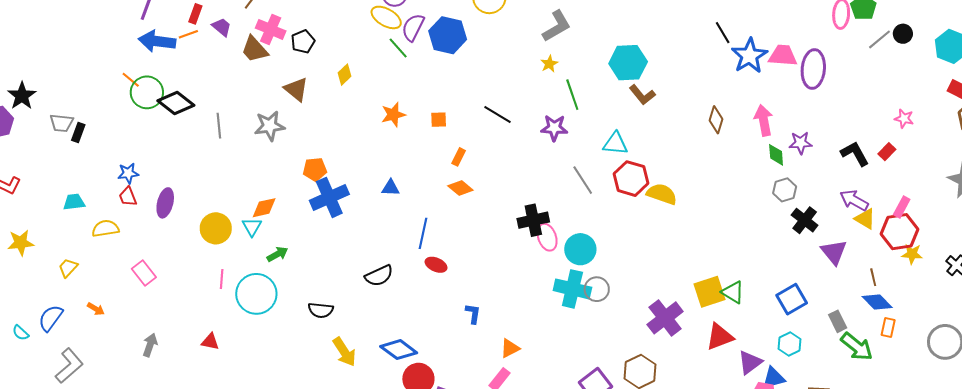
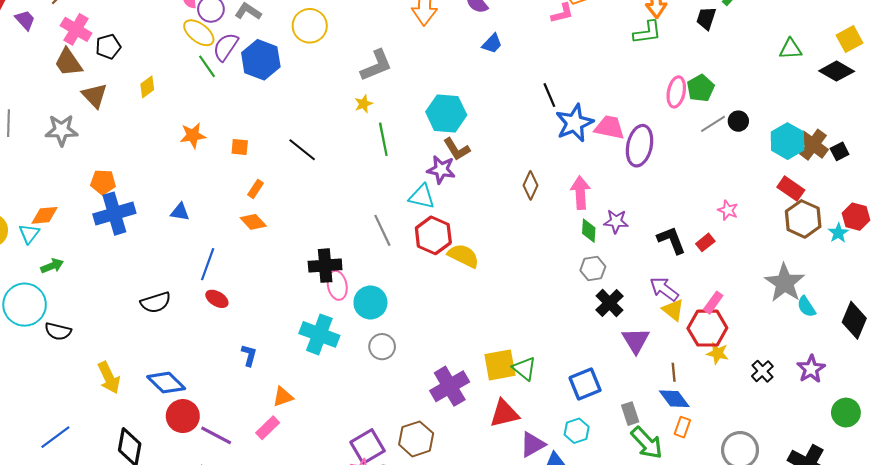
brown trapezoid: (254, 49) -> (68, 62), moved
purple star: (554, 128) -> (441, 170), moved
cyan cross: (572, 289) -> (319, 334), moved
black semicircle: (321, 310) -> (58, 331), moved

